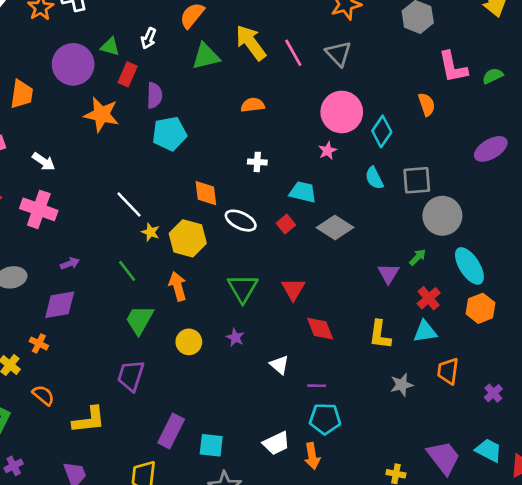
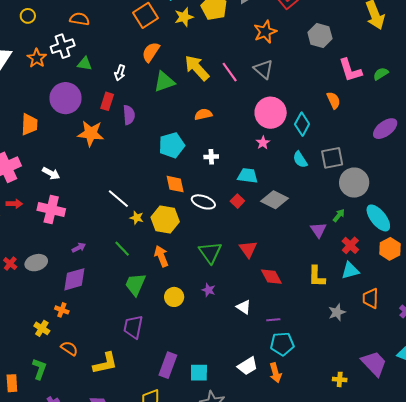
green triangle: (110, 47) -> (85, 64), moved
cyan pentagon: (169, 134) -> (172, 145), moved

